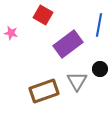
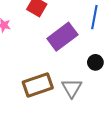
gray triangle: (77, 81) -> (72, 88), moved

